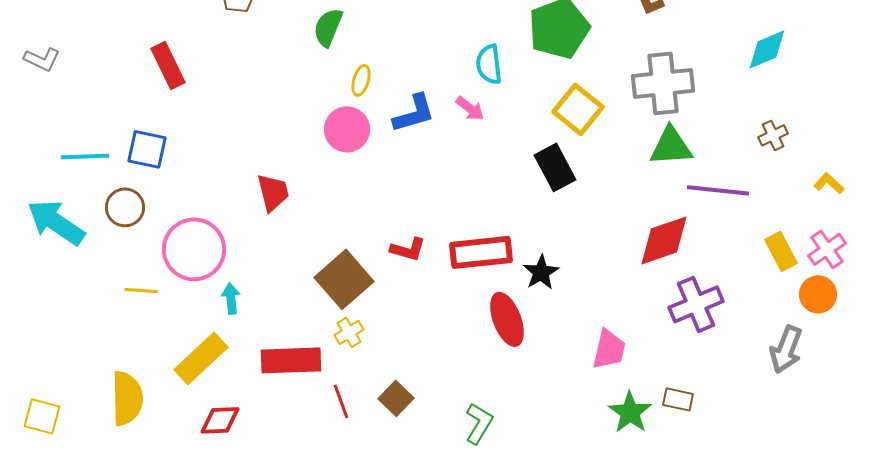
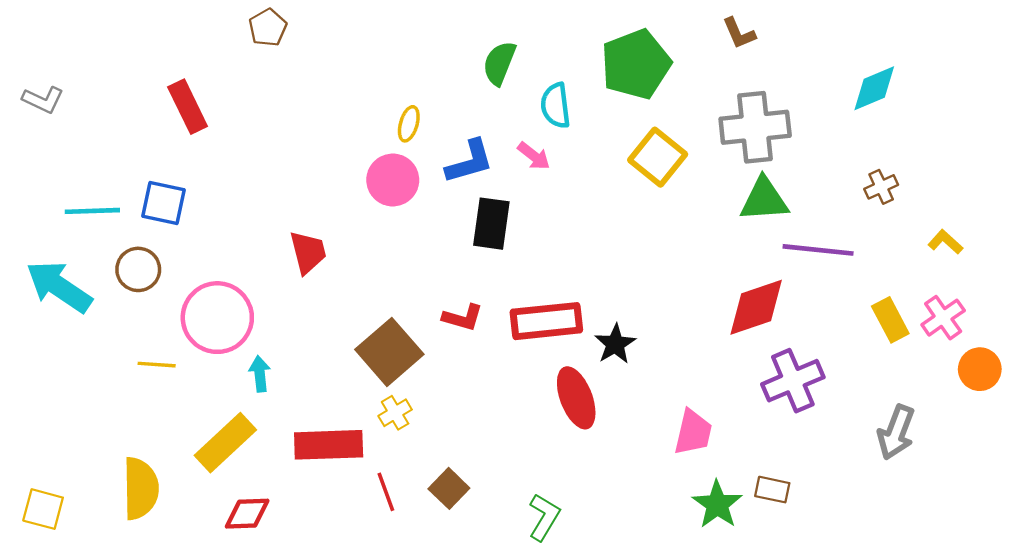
green semicircle: (328, 27) -> (499, 63), moved
black rectangle: (555, 167) -> (491, 224), moved, turned 36
orange circle: (818, 294) -> (980, 369), moved

